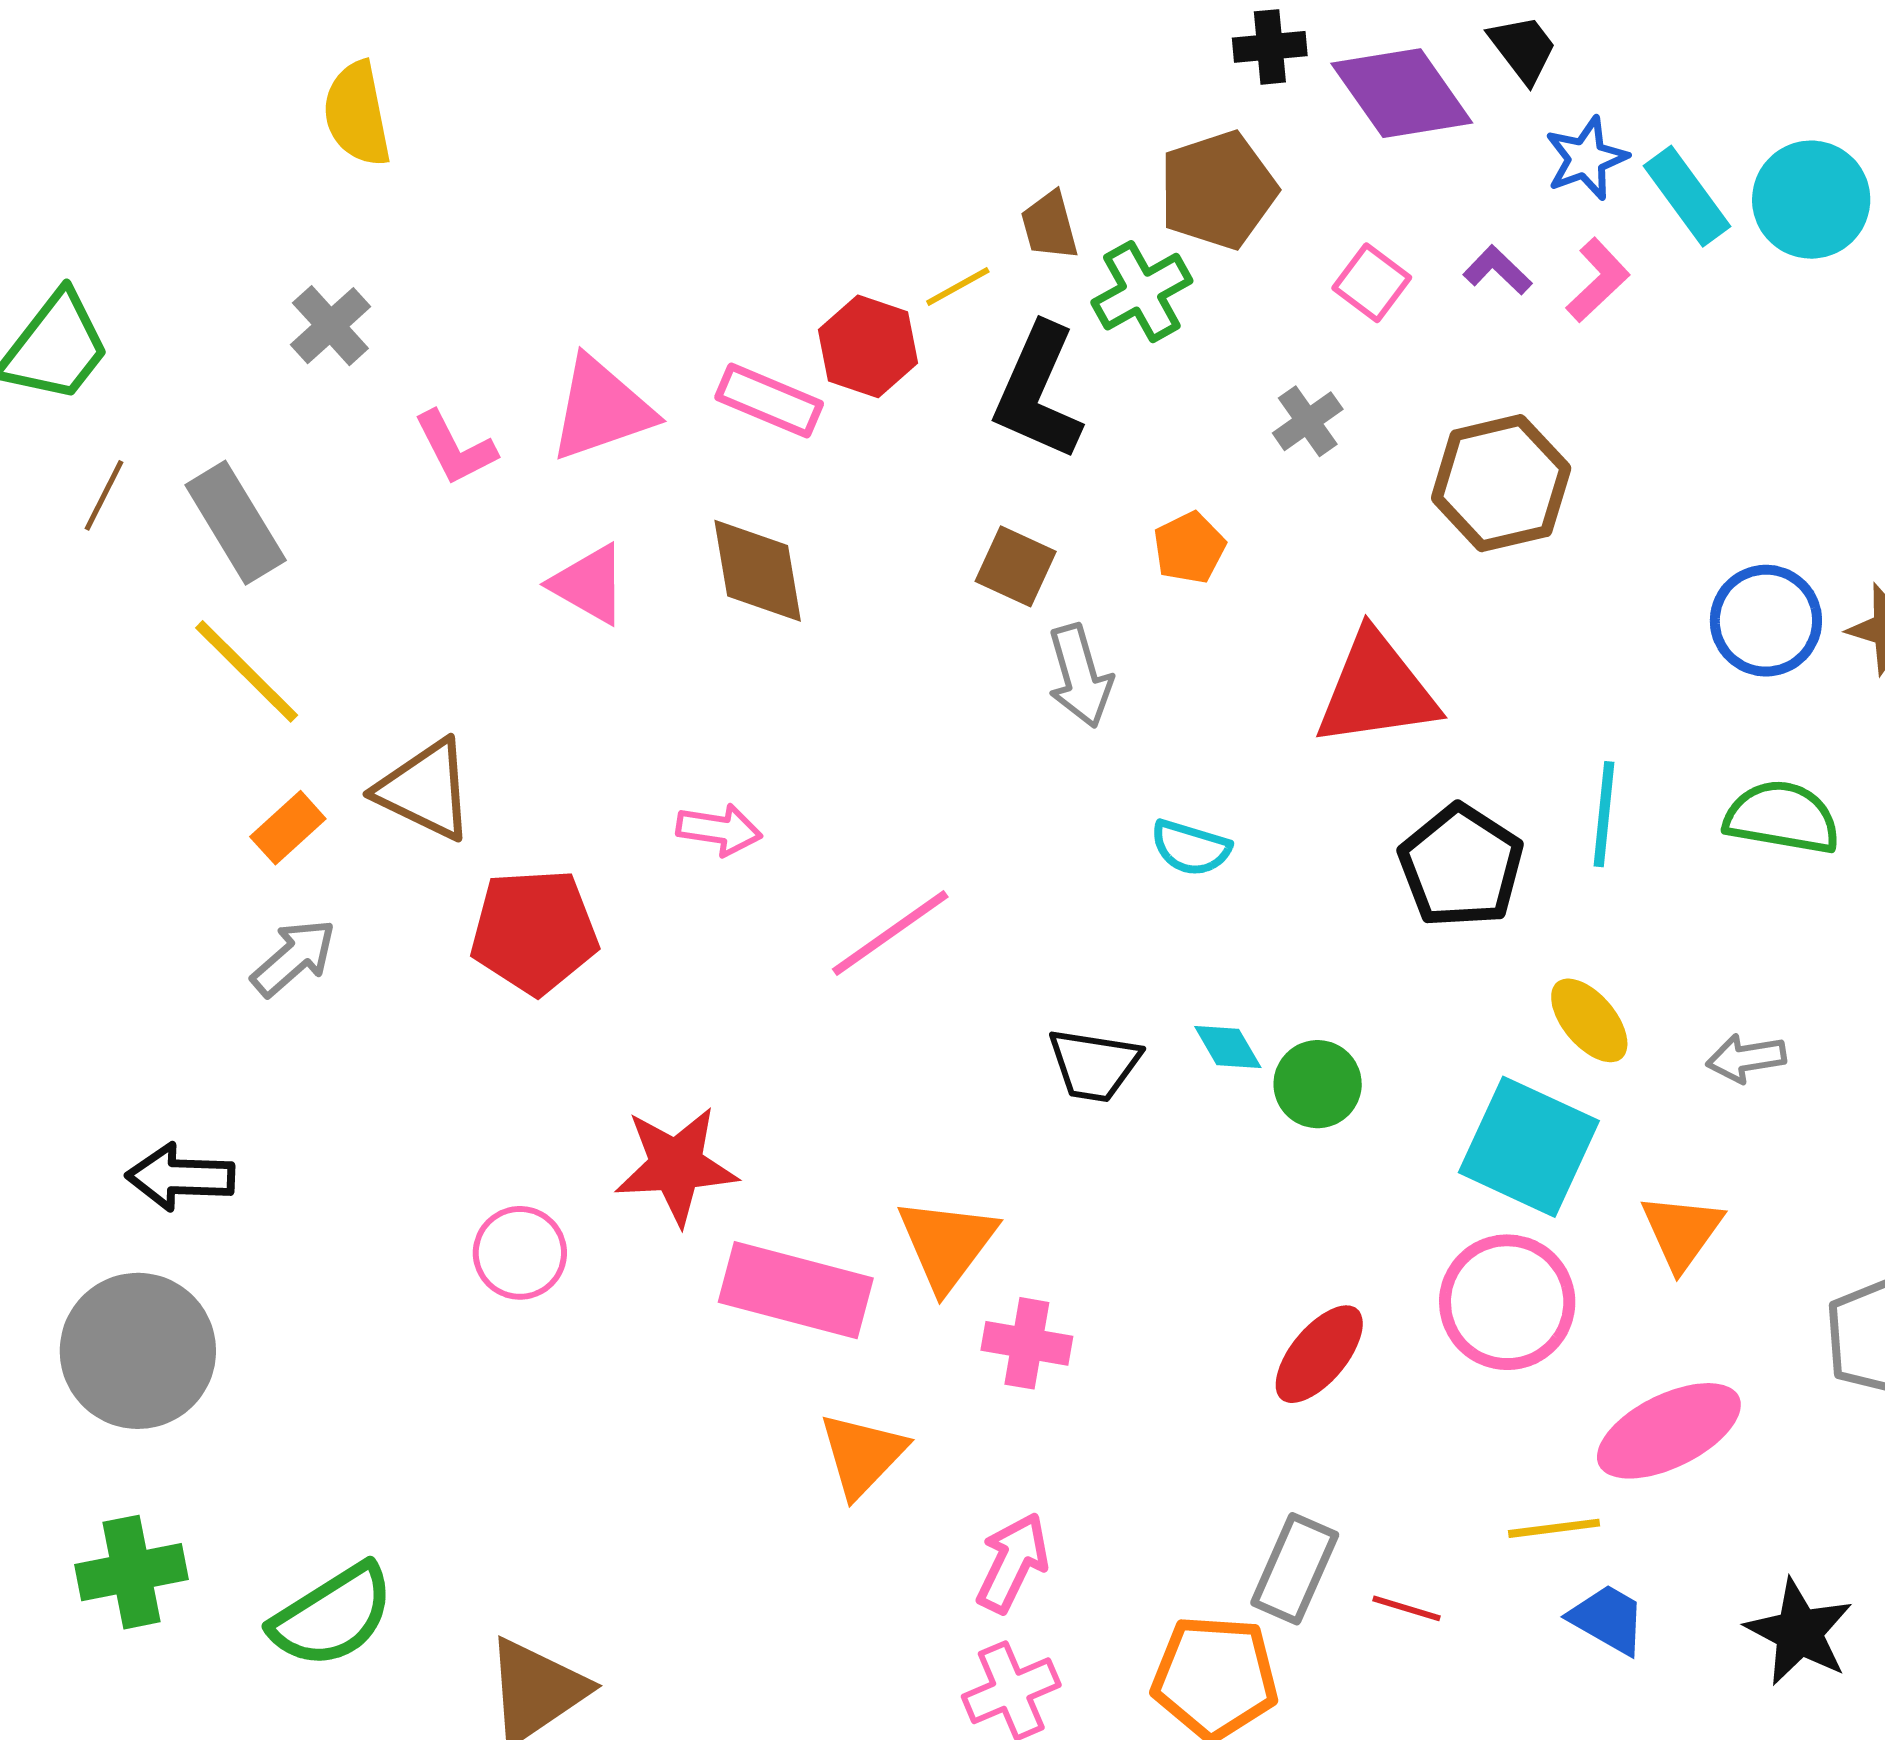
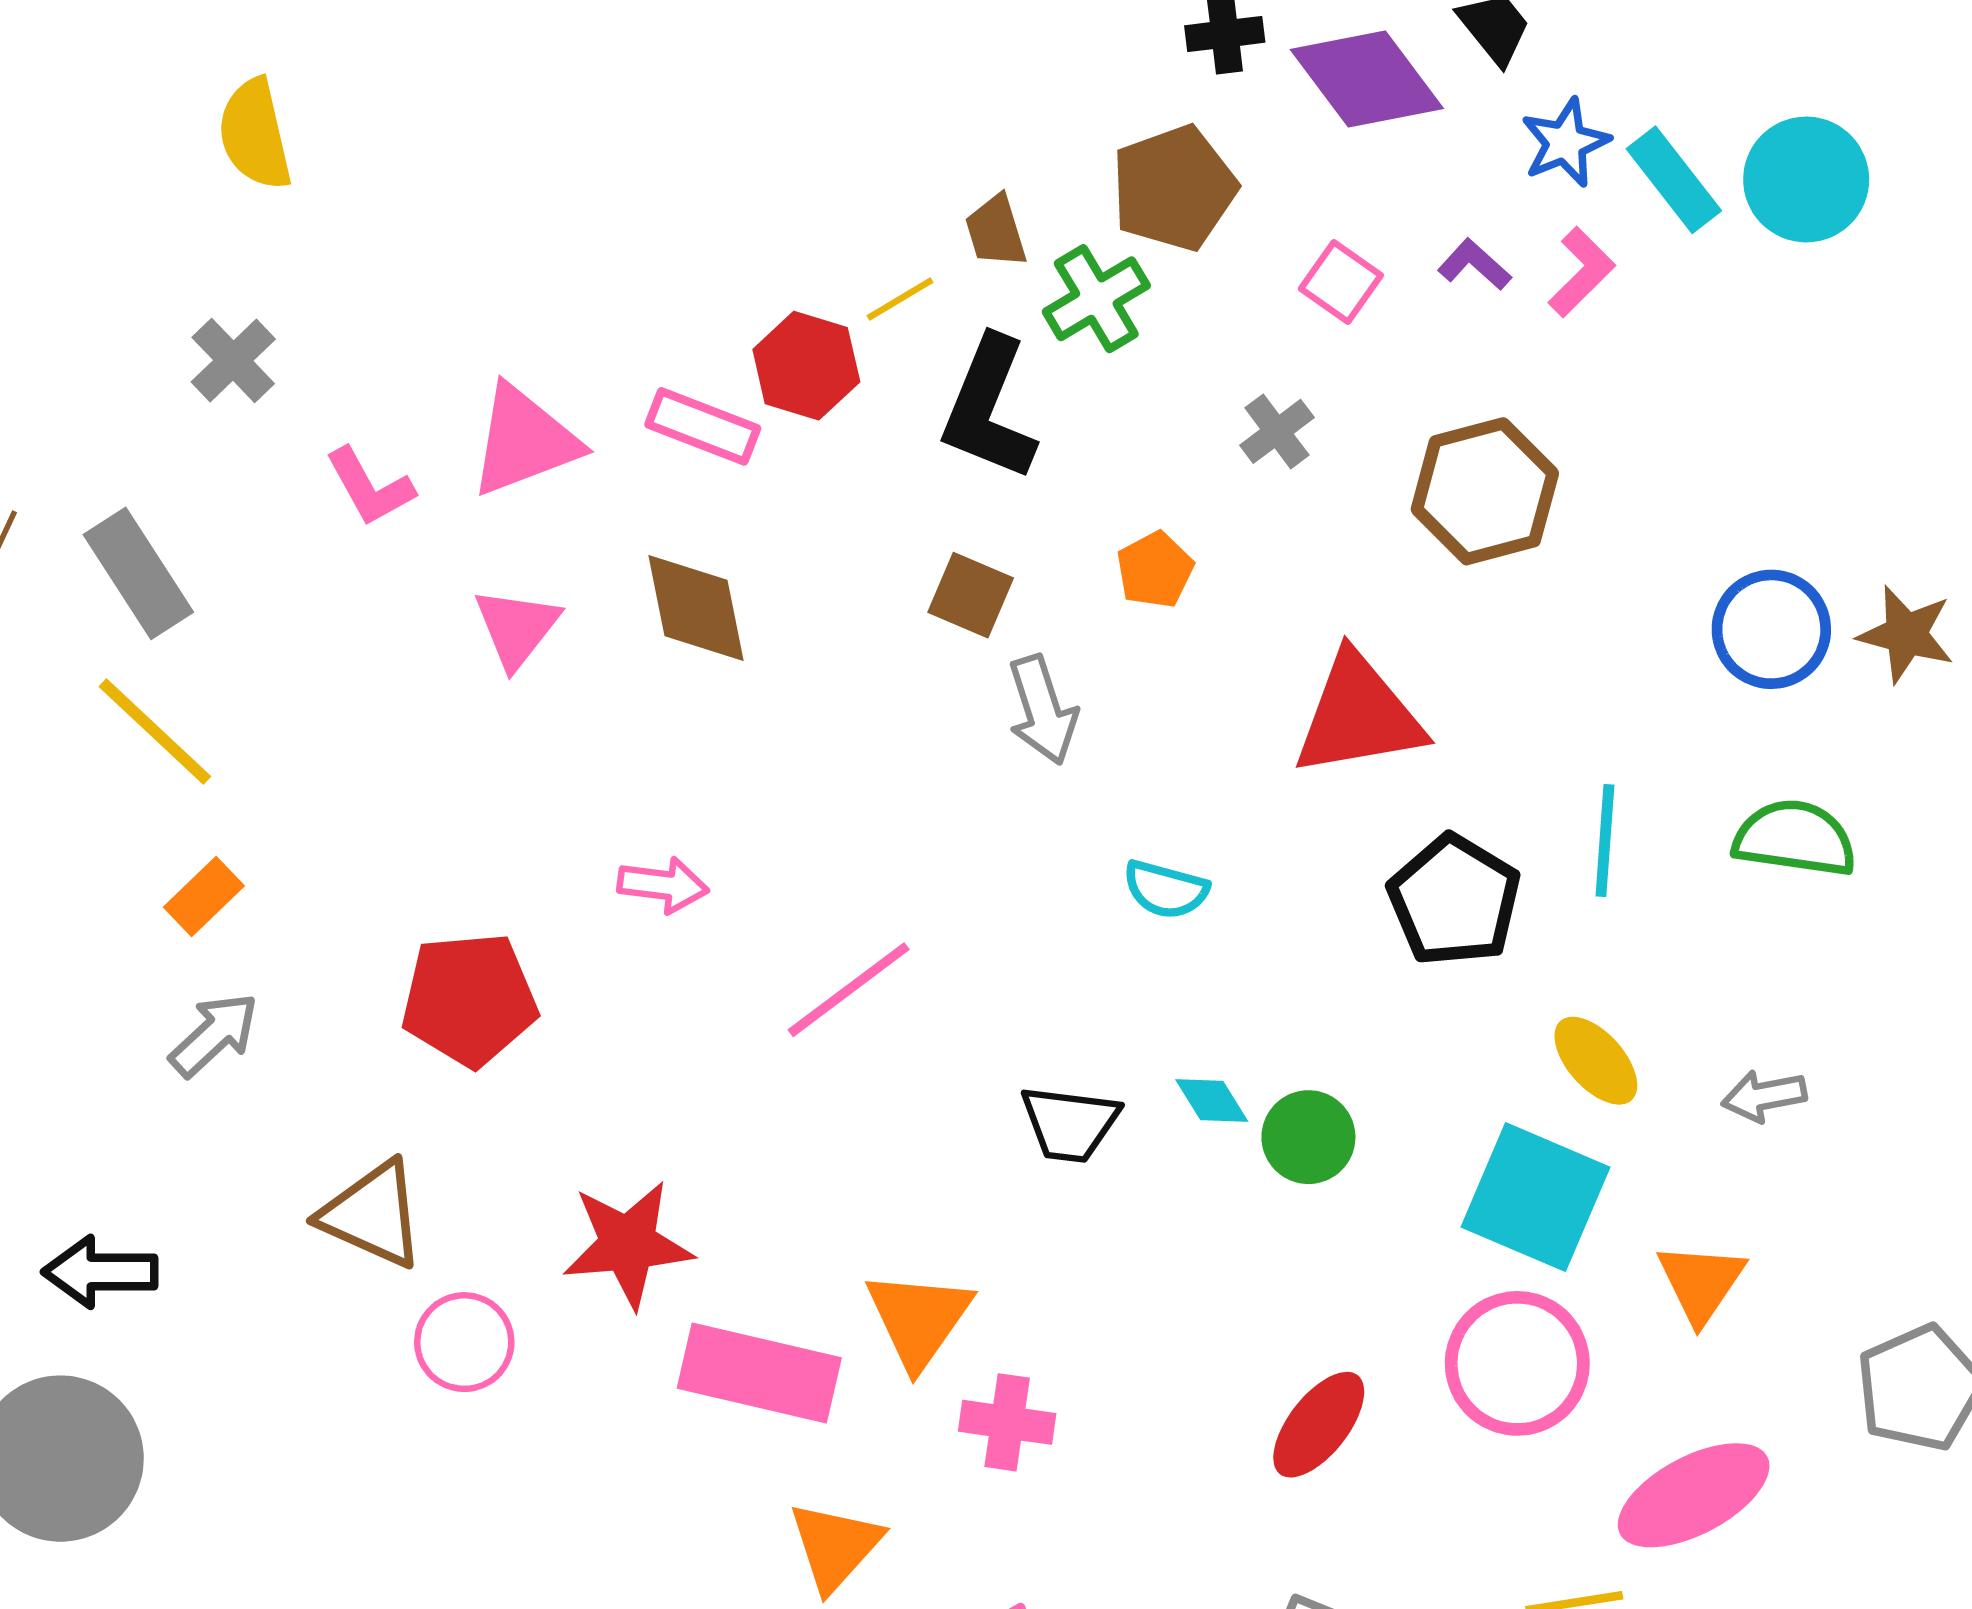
pink triangle: (589, 584) -> (517, 628), turned 40
brown triangle: (425, 790) -> (372, 1214), moved

